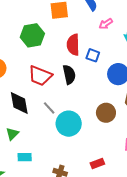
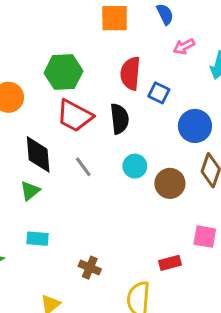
green hexagon: (32, 35) -> (63, 72), moved
cyan circle: (69, 124) -> (135, 166), moved, size x0.6
green triangle: (12, 134) -> (30, 191), moved
red rectangle: (97, 164) -> (170, 263), moved

